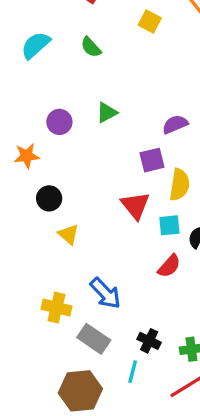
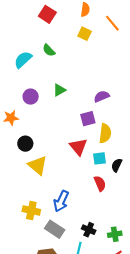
cyan semicircle: (36, 45) -> (23, 60), moved
yellow triangle: (68, 234) -> (38, 165), size x1.5
red semicircle: (169, 266) -> (100, 183), turned -63
blue arrow: (105, 293) -> (61, 201), turned 70

